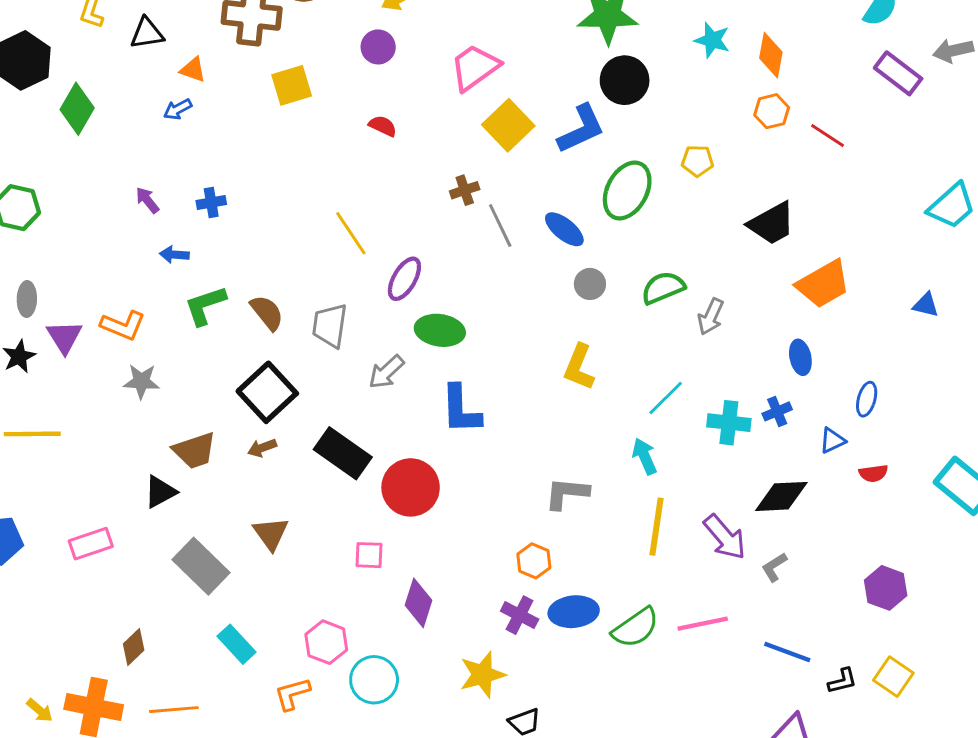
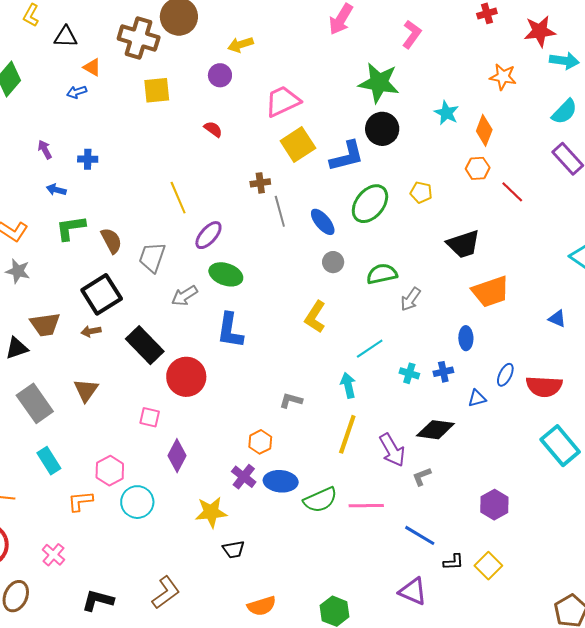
cyan cross: (729, 423) -> (409, 373), size x0.7
red semicircle: (873, 473) -> (544, 386), moved, size x1.8
gray L-shape: (567, 493) -> (291, 400), size x0.7

